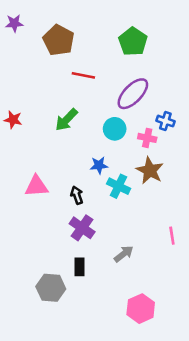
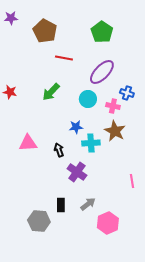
cyan cross: (119, 186) -> (91, 143), turned -30
purple cross: (82, 228) -> (77, 172), moved
gray arrow: (124, 254) -> (88, 204), moved
pink hexagon: (141, 309) -> (108, 223), moved

